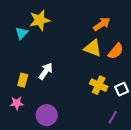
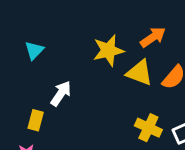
yellow star: (40, 20) -> (108, 50), moved
white arrow: (46, 71) -> (61, 94), moved

